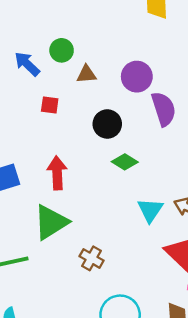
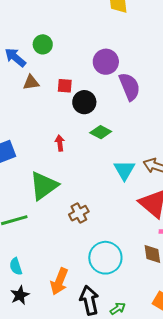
brown triangle: (87, 74) -> (31, 82), moved
red square: (50, 105) -> (65, 86), moved
red arrow: (57, 173) -> (60, 143), moved, size x0.6
brown cross: (91, 258) -> (79, 213), turned 36

